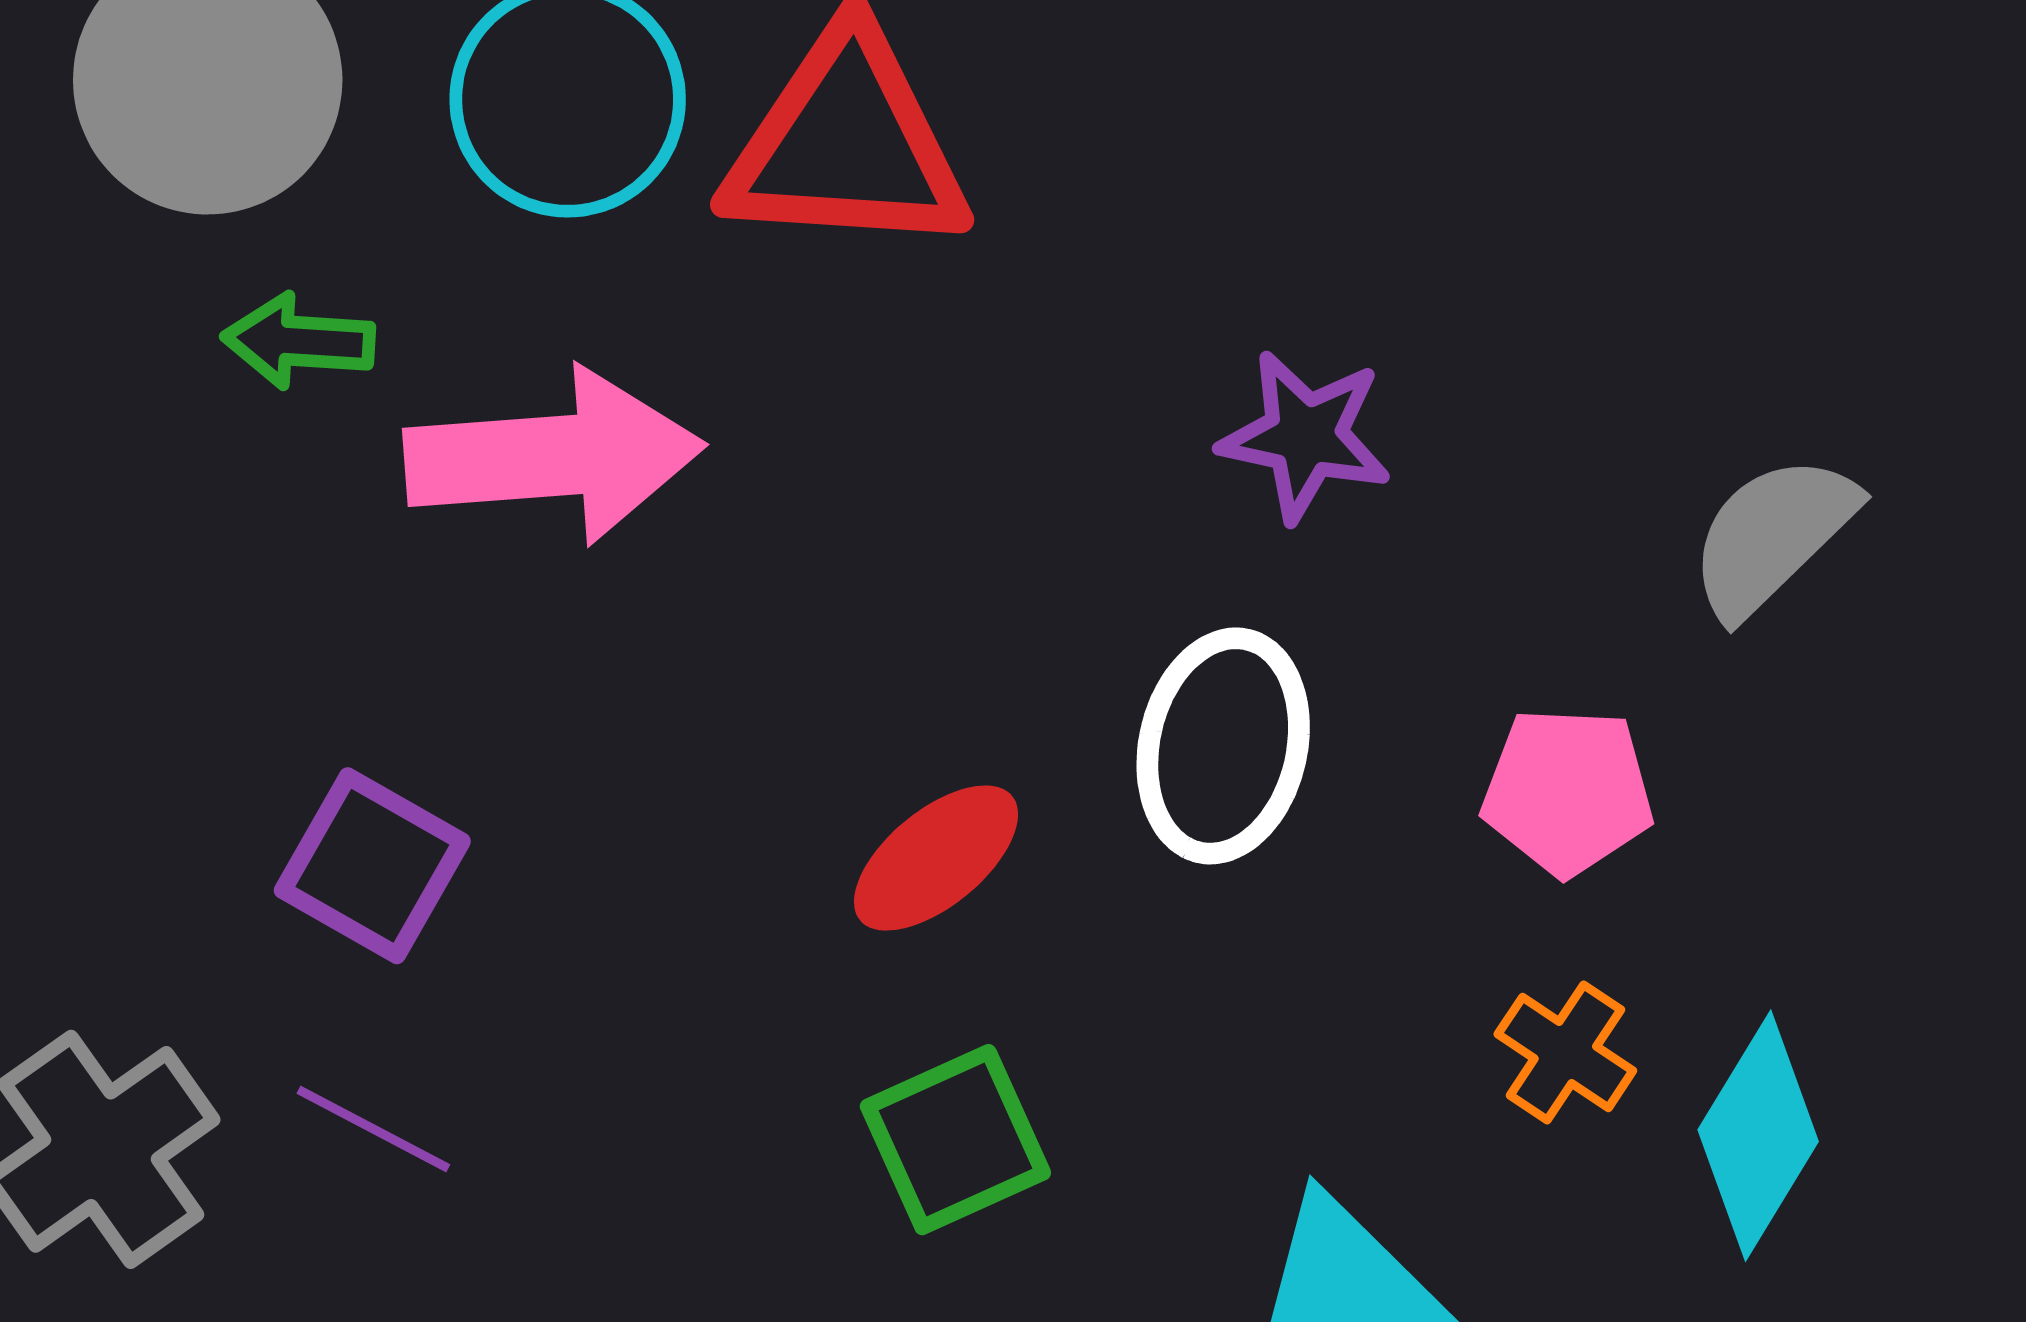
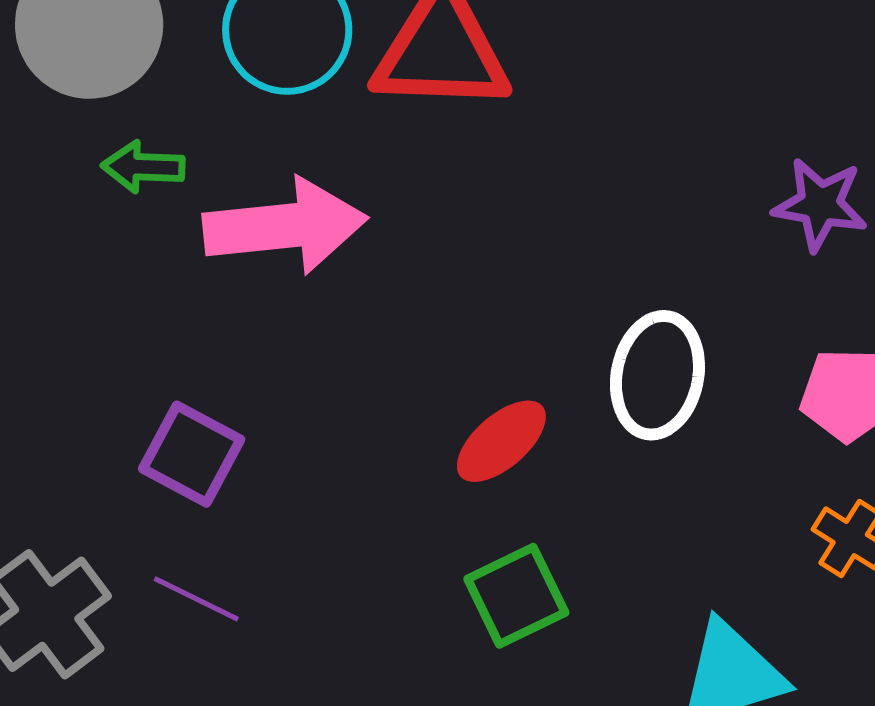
purple star: (1305, 436) -> (820, 204), moved

